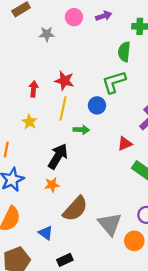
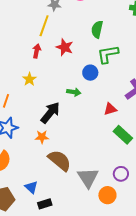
green semicircle: (124, 52) -> (97, 29), moved
yellow line: (63, 108) -> (44, 26), moved
brown semicircle: (75, 209) -> (60, 160), turned -100
blue triangle: (46, 233) -> (31, 187), moved

